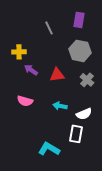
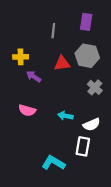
gray line: (49, 28) -> (53, 31), turned 32
red triangle: (57, 75) -> (62, 63), moved

